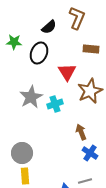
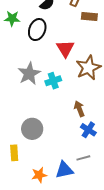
brown rectangle: (91, 49) -> (89, 16), moved
gray circle: (22, 153) -> (32, 129), moved
yellow rectangle: (25, 176) -> (14, 153), moved

